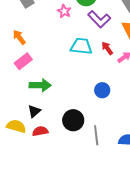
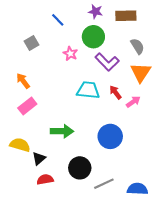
green arrow: (40, 85) -> (62, 131), moved
blue circle: (102, 90) -> (110, 136), size x1.5
yellow semicircle: (16, 126) -> (20, 145), moved
gray line: (96, 135) -> (104, 184), turned 72

